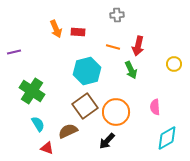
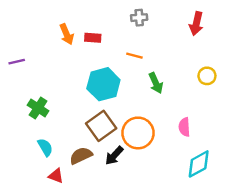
red arrow: (138, 46) -> (196, 24), moved
green cross: (32, 91) -> (38, 108), size x0.7
black arrow: (107, 141) -> (114, 156), moved

